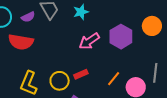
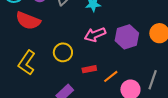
red rectangle: (81, 74) -> (89, 69), moved
yellow circle: (60, 81) -> (63, 52), moved

